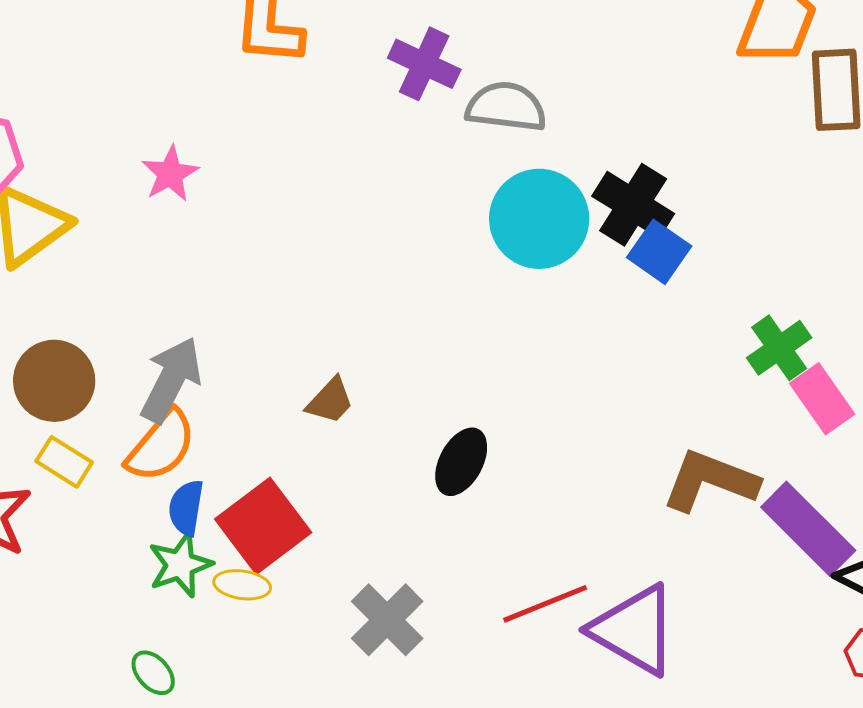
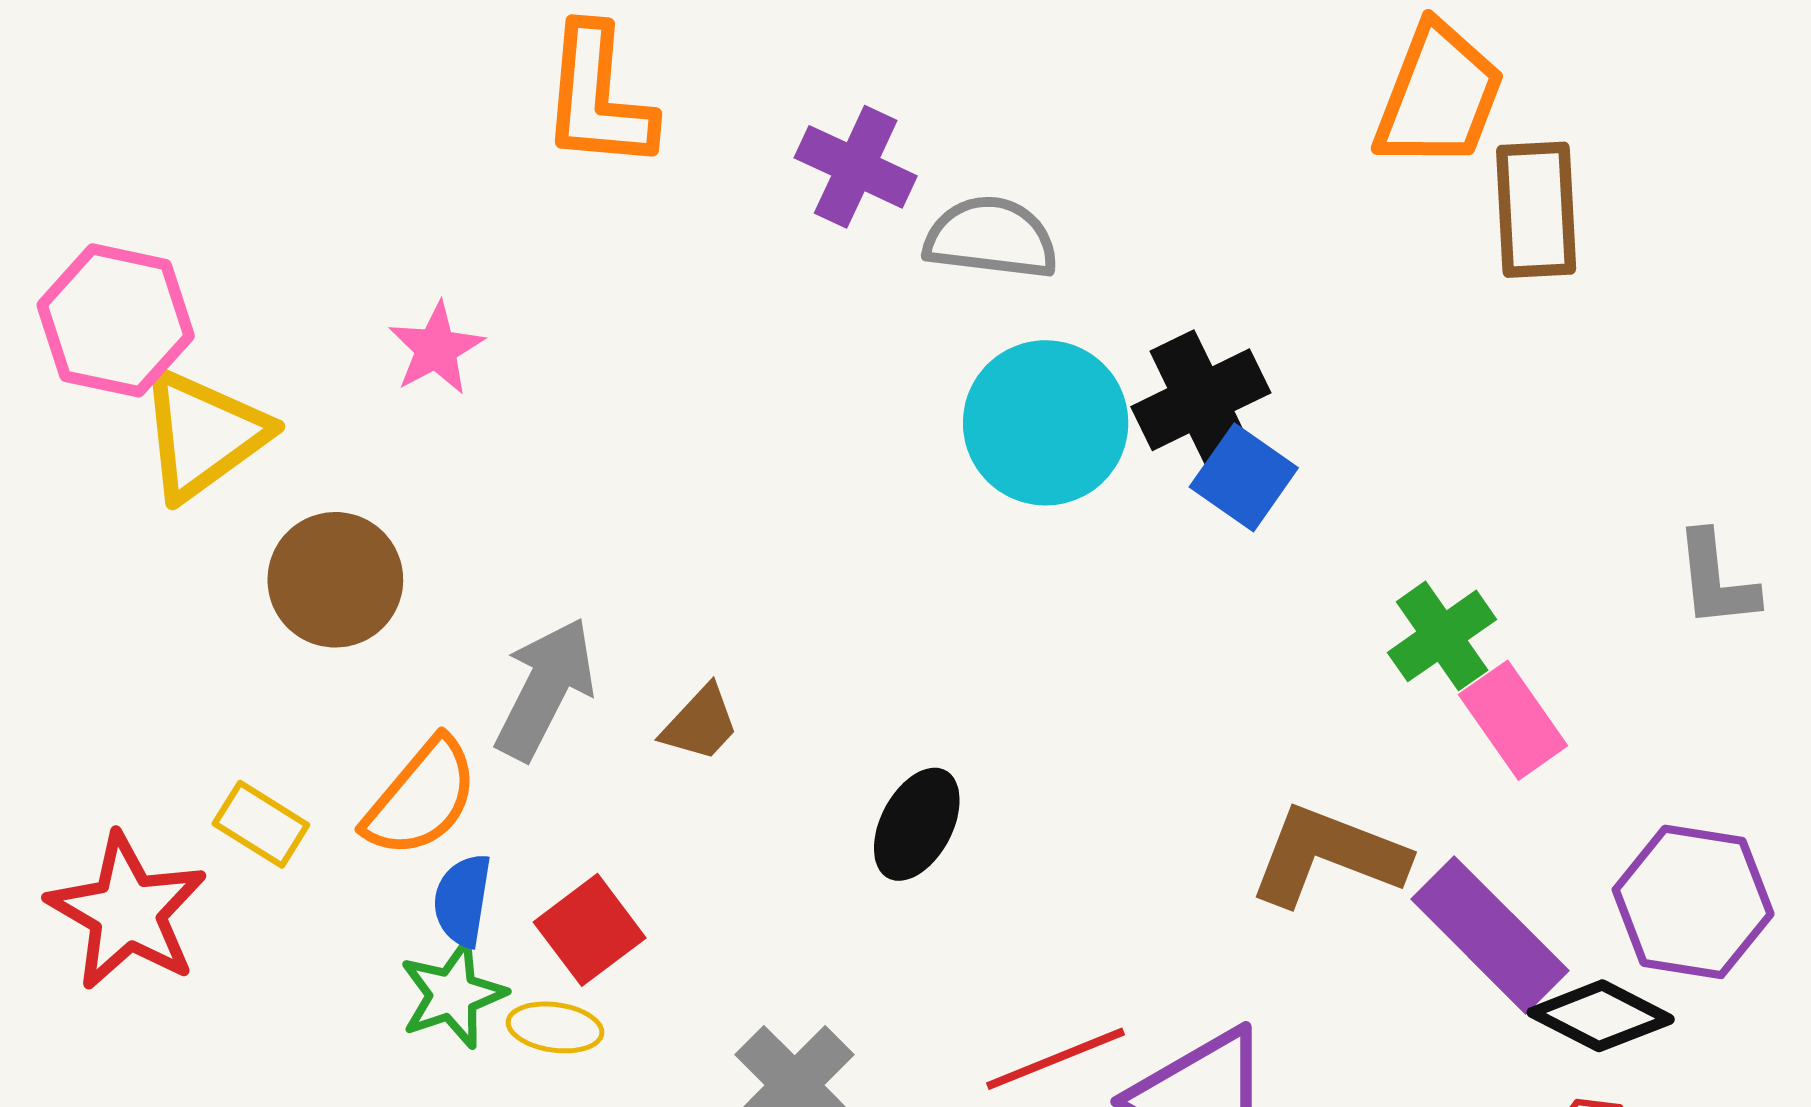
black cross: (633, 205) -> (1201, 400), turned 32
gray arrow: (171, 380) -> (545, 689), moved
brown circle: (54, 381) -> (335, 580), moved
red square: (263, 526) -> (590, 930), size x0.7

